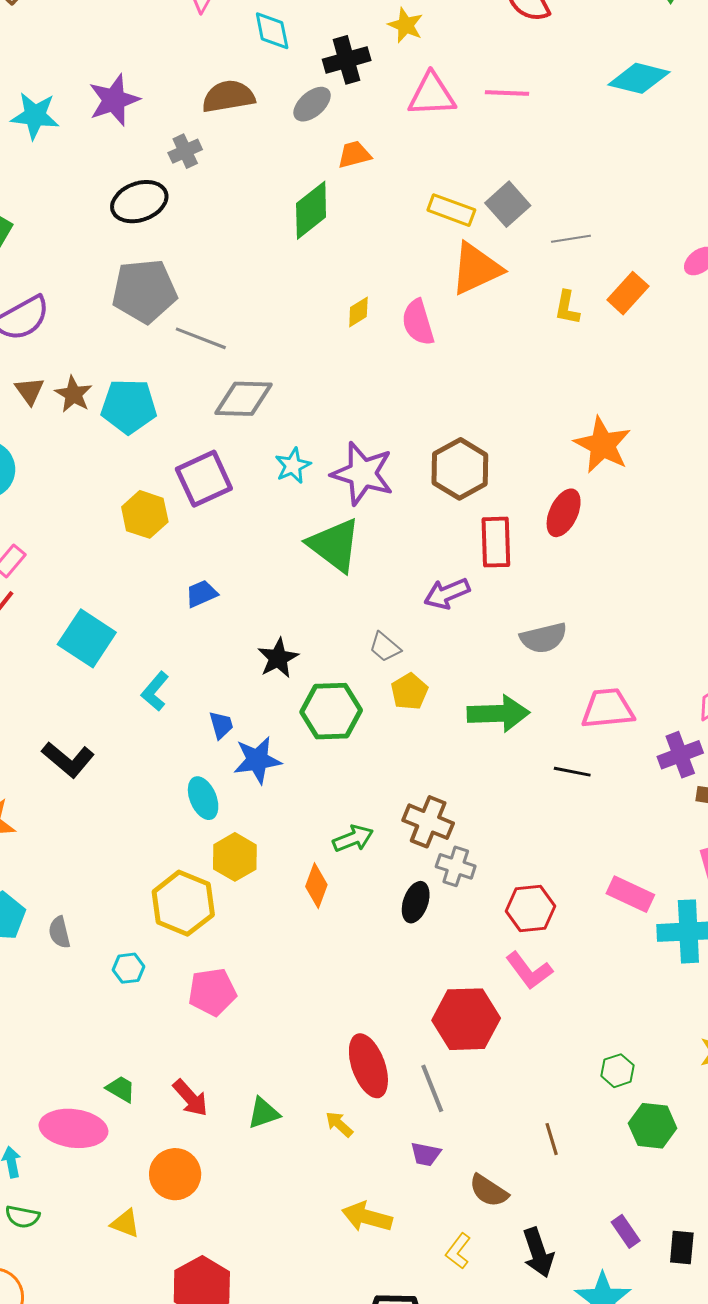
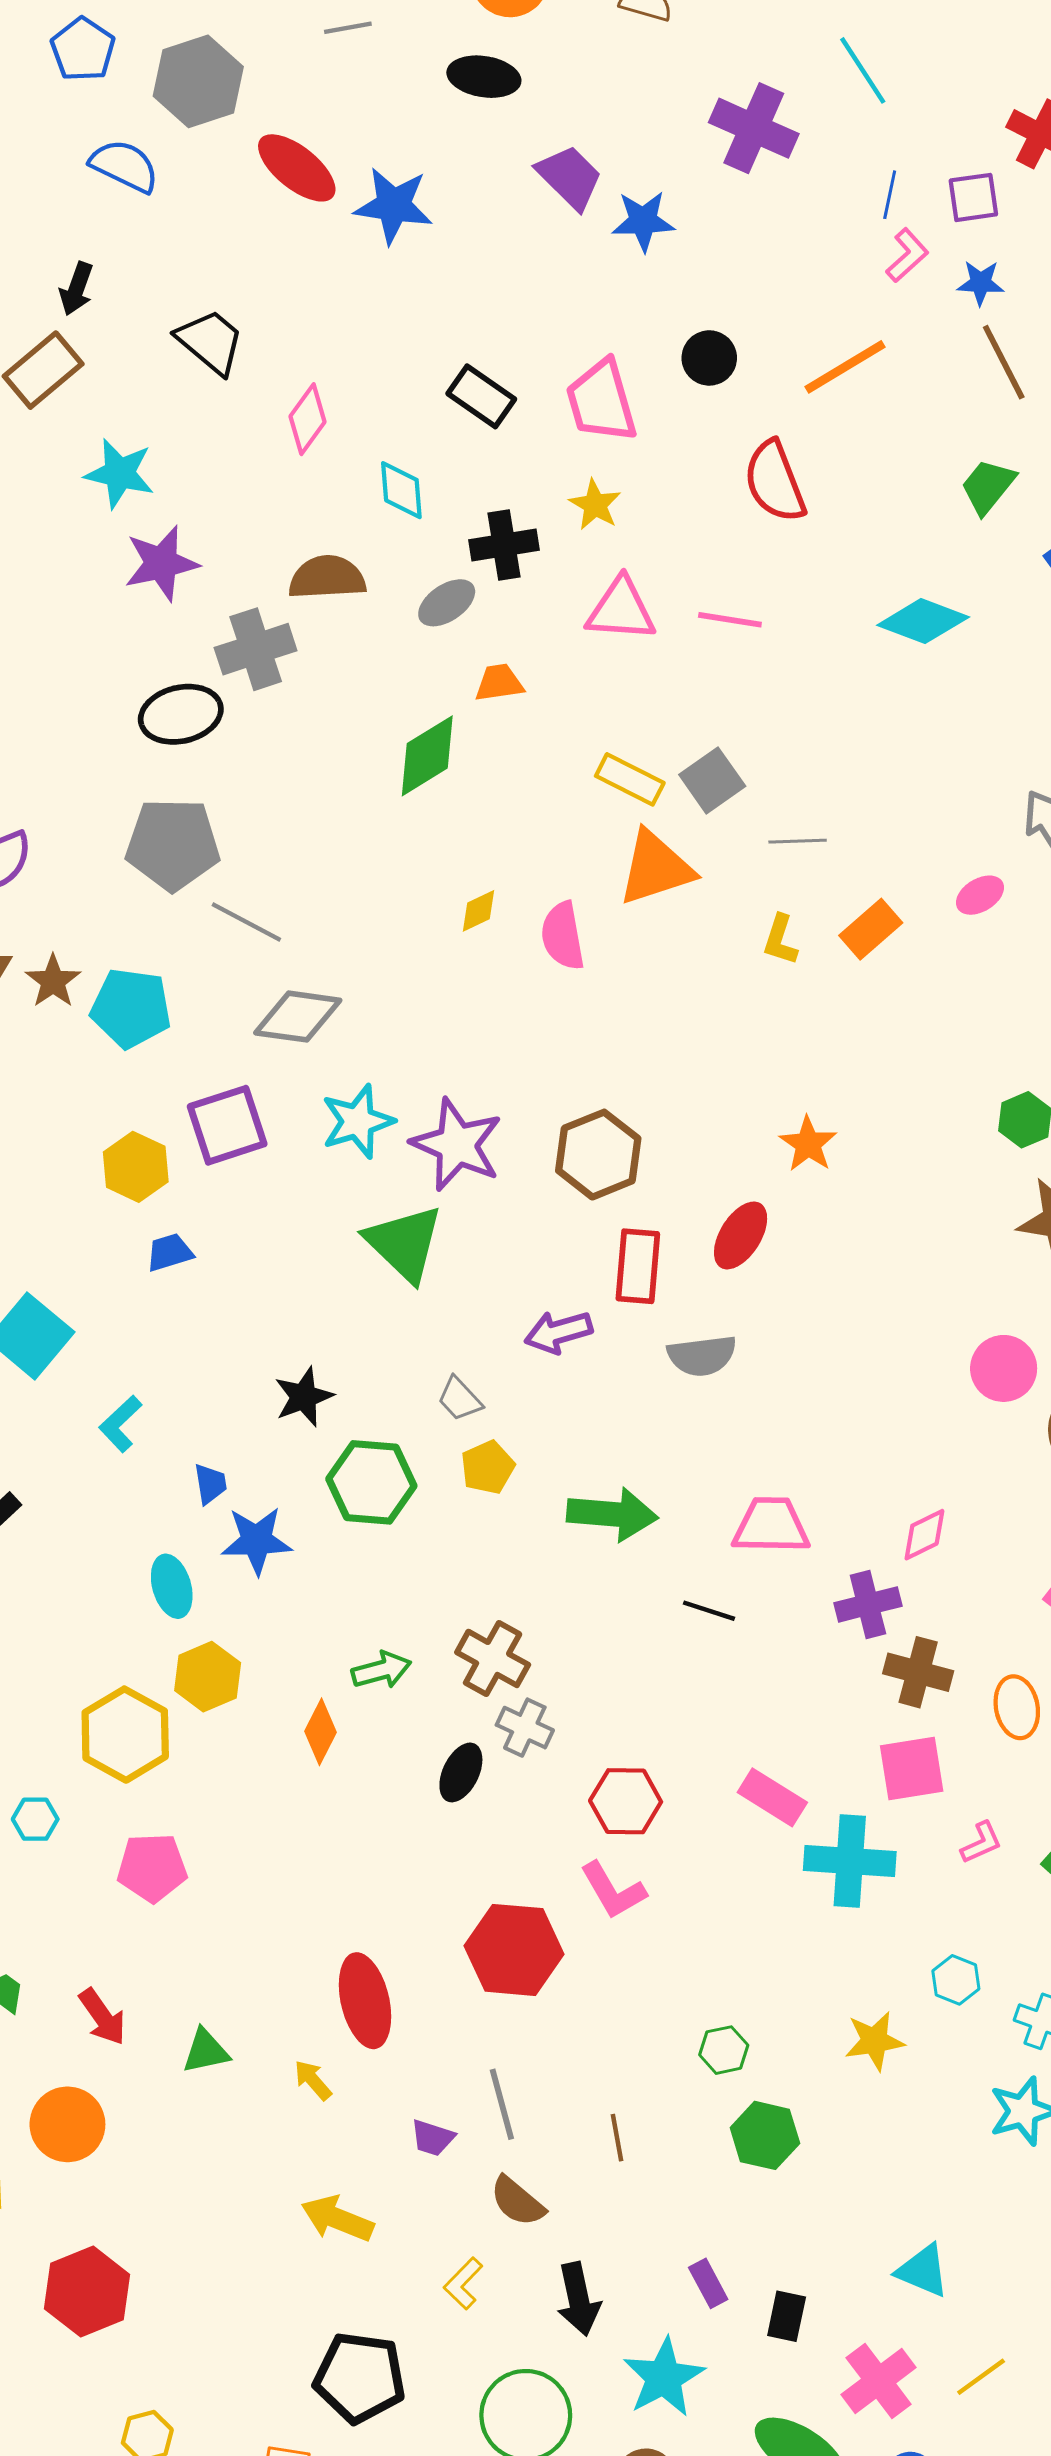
cyan star: (35, 116) -> (120, 473), moved
gray cross: (185, 151) -> (256, 649), size x1.6
orange star: (602, 445) -> (808, 1144), size x0.7
cyan star: (293, 466) -> (358, 1121), size x1.4
blue trapezoid: (202, 594) -> (169, 1252), moved
gray semicircle: (544, 638) -> (702, 1356), moved
gray line: (432, 1088) -> (502, 2104), moved

